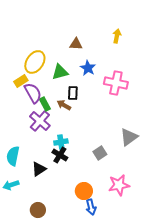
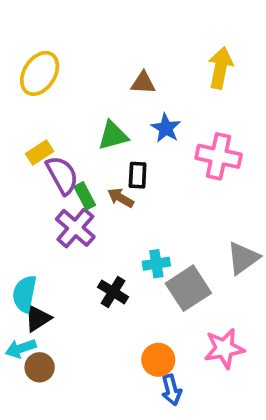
yellow arrow: (117, 36) -> (220, 68), size x1.5
yellow ellipse: (35, 62) -> (40, 73), moved
cyan cross: (61, 142) -> (156, 264), moved
gray square: (100, 153) -> (188, 288), size x1.6
black triangle: (39, 169) -> (38, 318), moved
brown circle: (38, 210) -> (40, 367), moved

